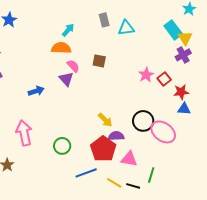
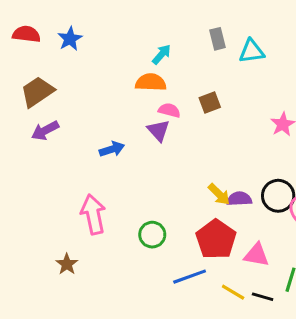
brown square: (99, 61) -> (210, 103), turned -32
pink semicircle: (73, 66) -> (169, 110), turned -32
purple semicircle: (116, 136) -> (239, 199), moved

